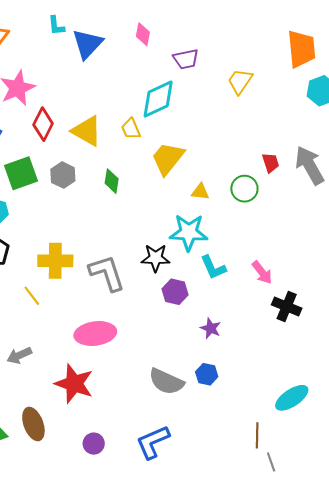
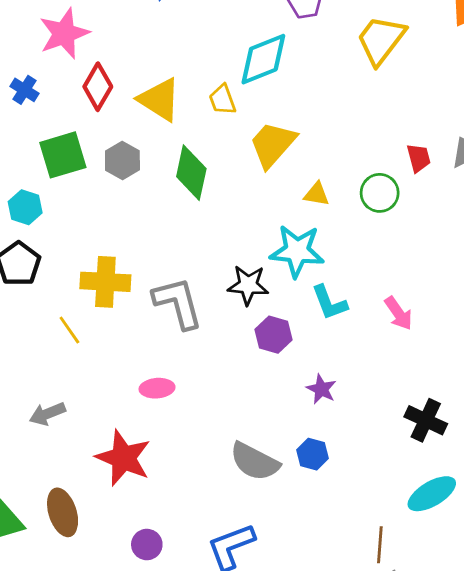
yellow trapezoid: (240, 81) -> (381, 40), size x1.4
green diamond: (112, 181) -> (191, 173), size x1.5
black cross: (287, 306) -> (426, 420), moved
pink ellipse: (95, 334) -> (157, 388), size x0.6

